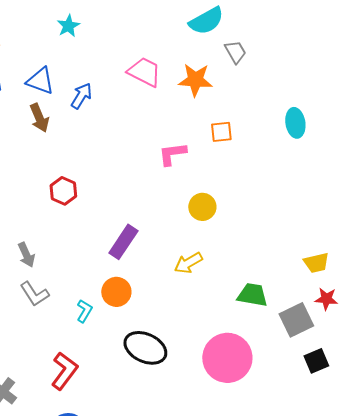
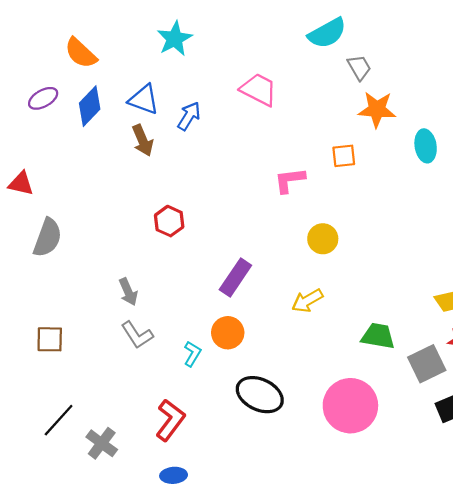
cyan star: (68, 26) -> (175, 39), size x1.4
orange star: (195, 80) -> (377, 109), moved

